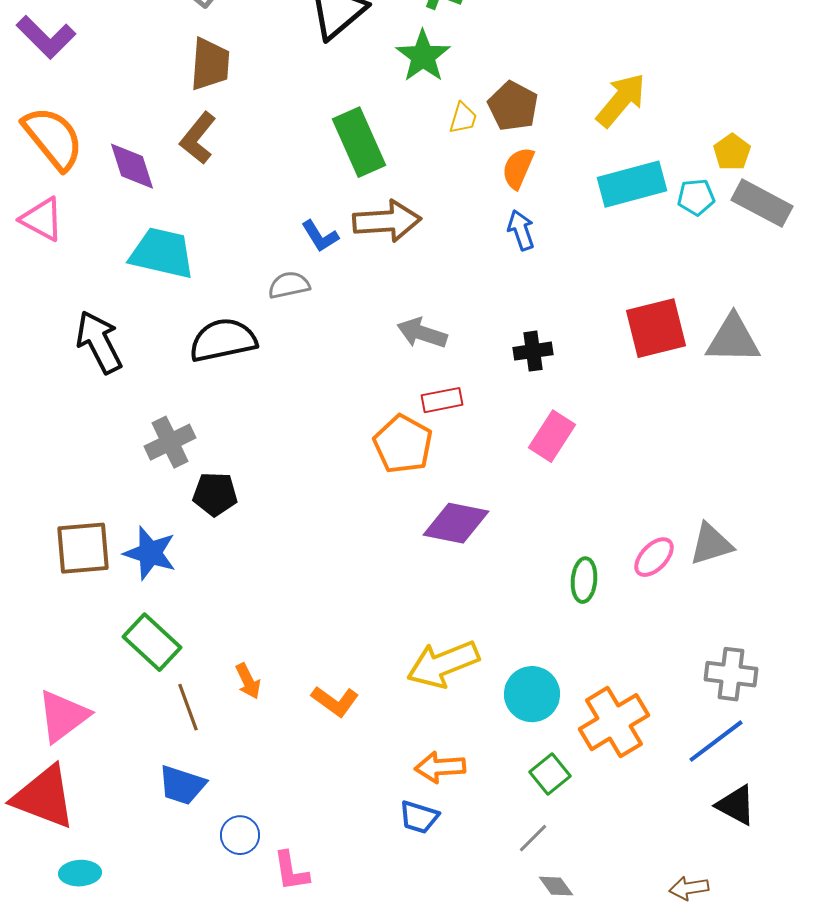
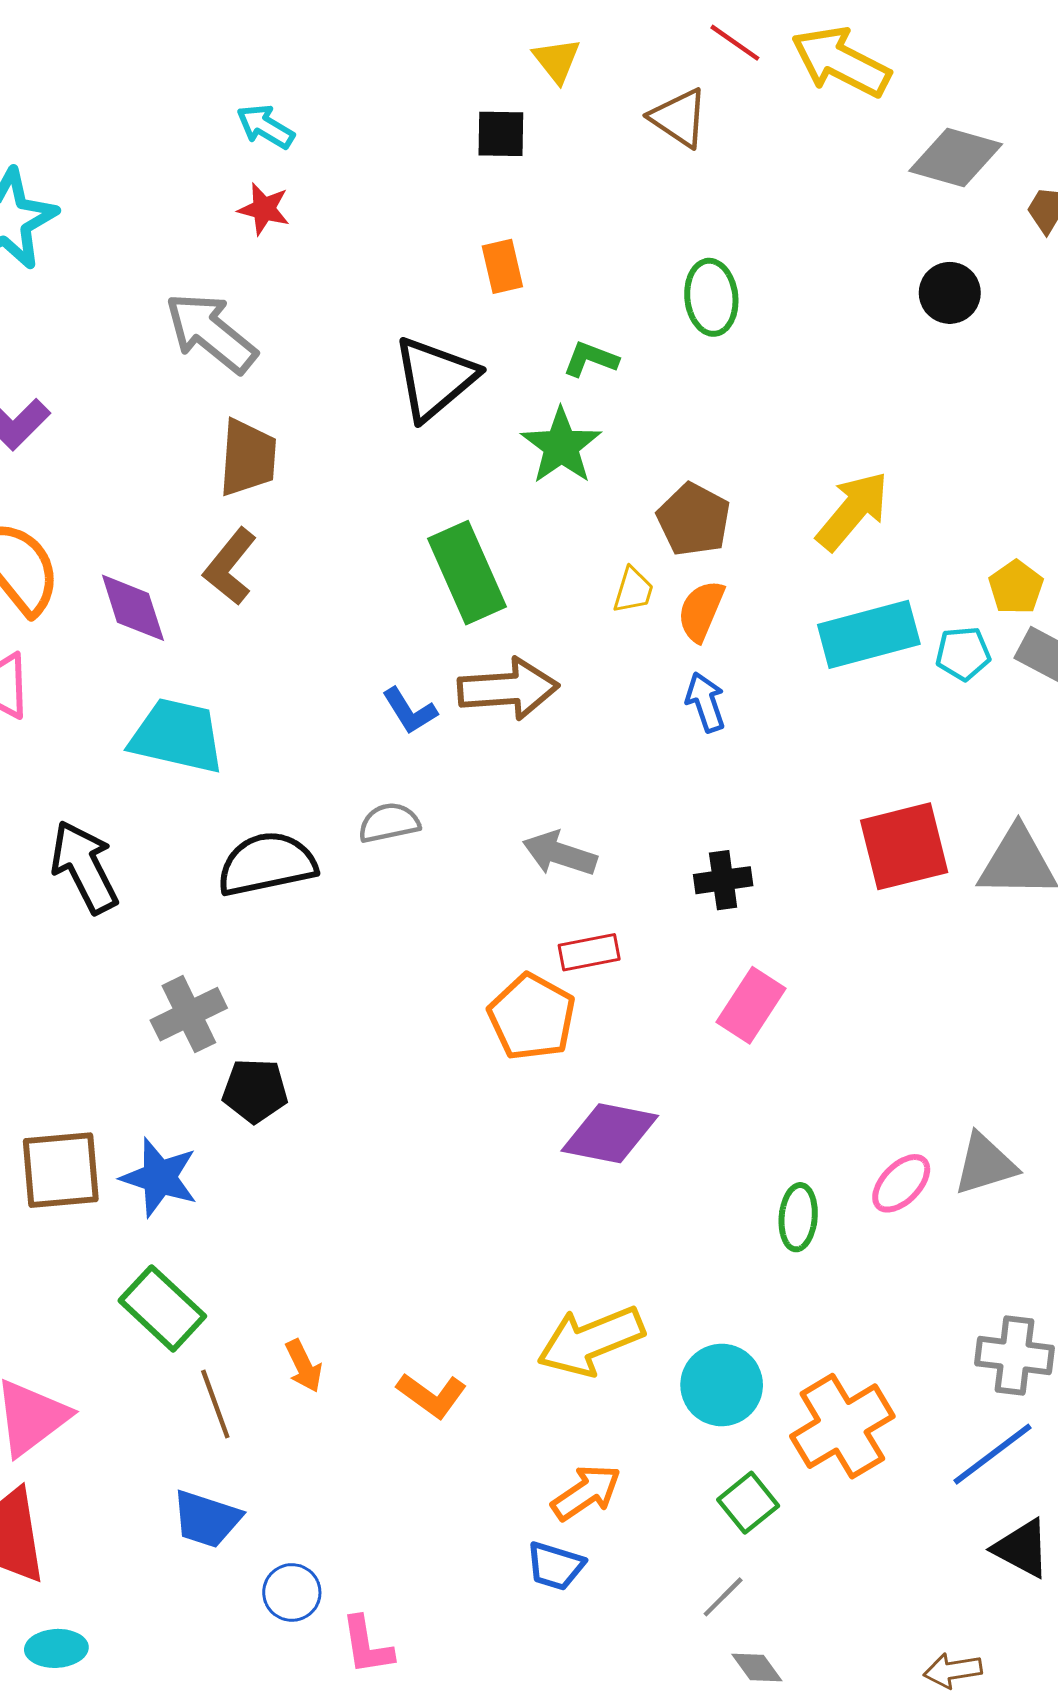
yellow trapezoid: (463, 118) -> (633, 590), moved
gray semicircle: (289, 285) -> (389, 823), moved
orange arrow: (440, 767) -> (586, 1492), turned 150

